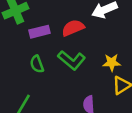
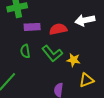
yellow star: (112, 62) -> (73, 60), moved

